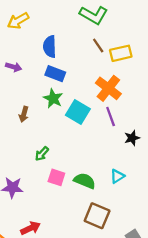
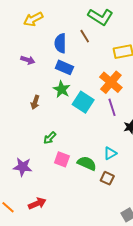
brown line: (98, 45) -> (85, 36), moved
cyan triangle: (117, 176) -> (110, 153), moved
brown square: (97, 216) -> (107, 178), moved, size x0.6

